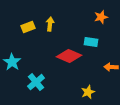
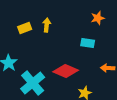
red diamond: (69, 56) -> (66, 71), moved
cyan cross: (36, 82) -> (33, 83), size x1.4

